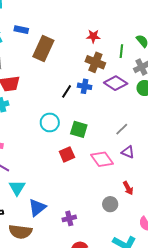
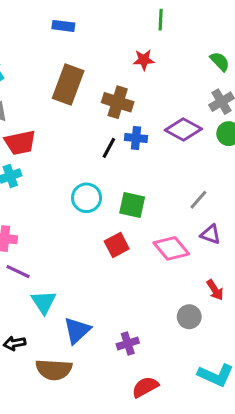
blue rectangle: (21, 30) -> (63, 26), moved
green line: (121, 51) -> (161, 20), moved
brown cross: (95, 62) -> (118, 102), moved

